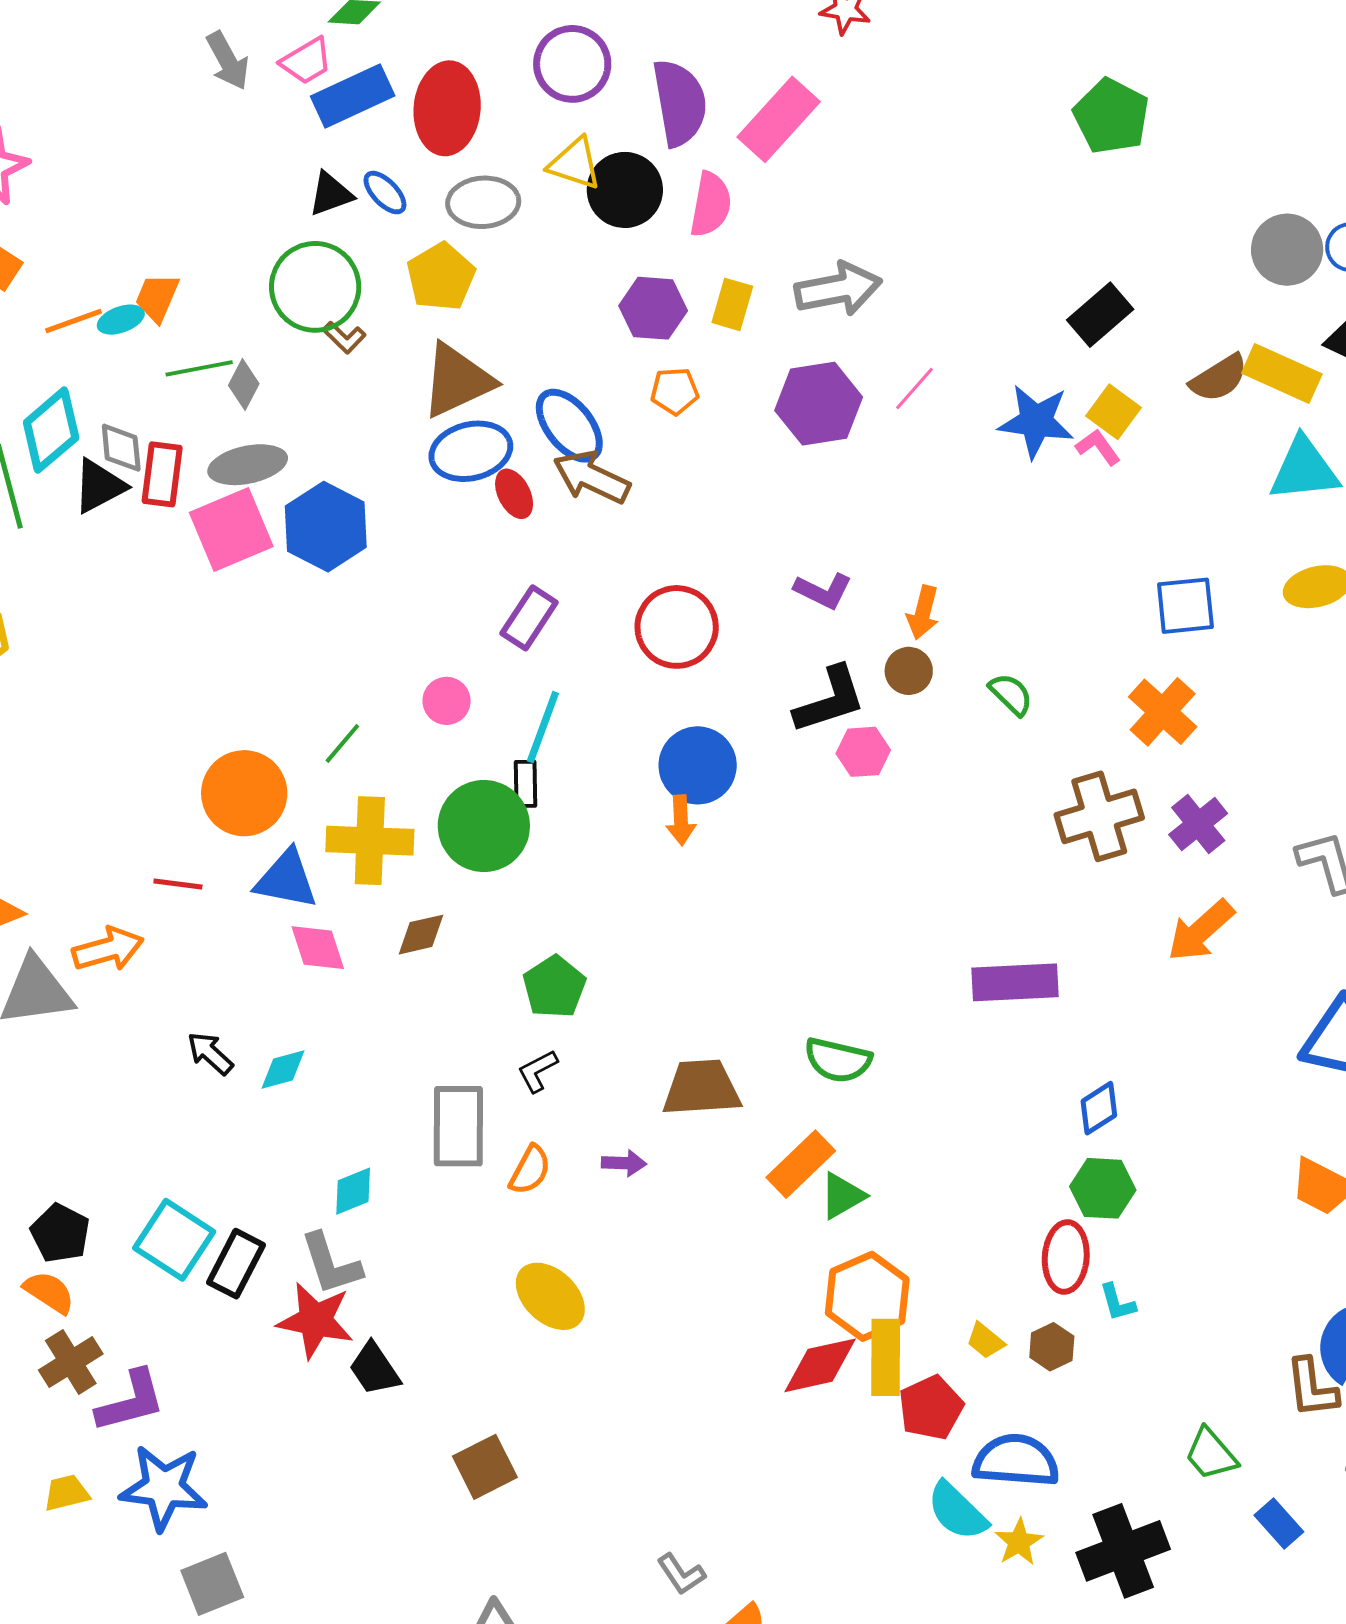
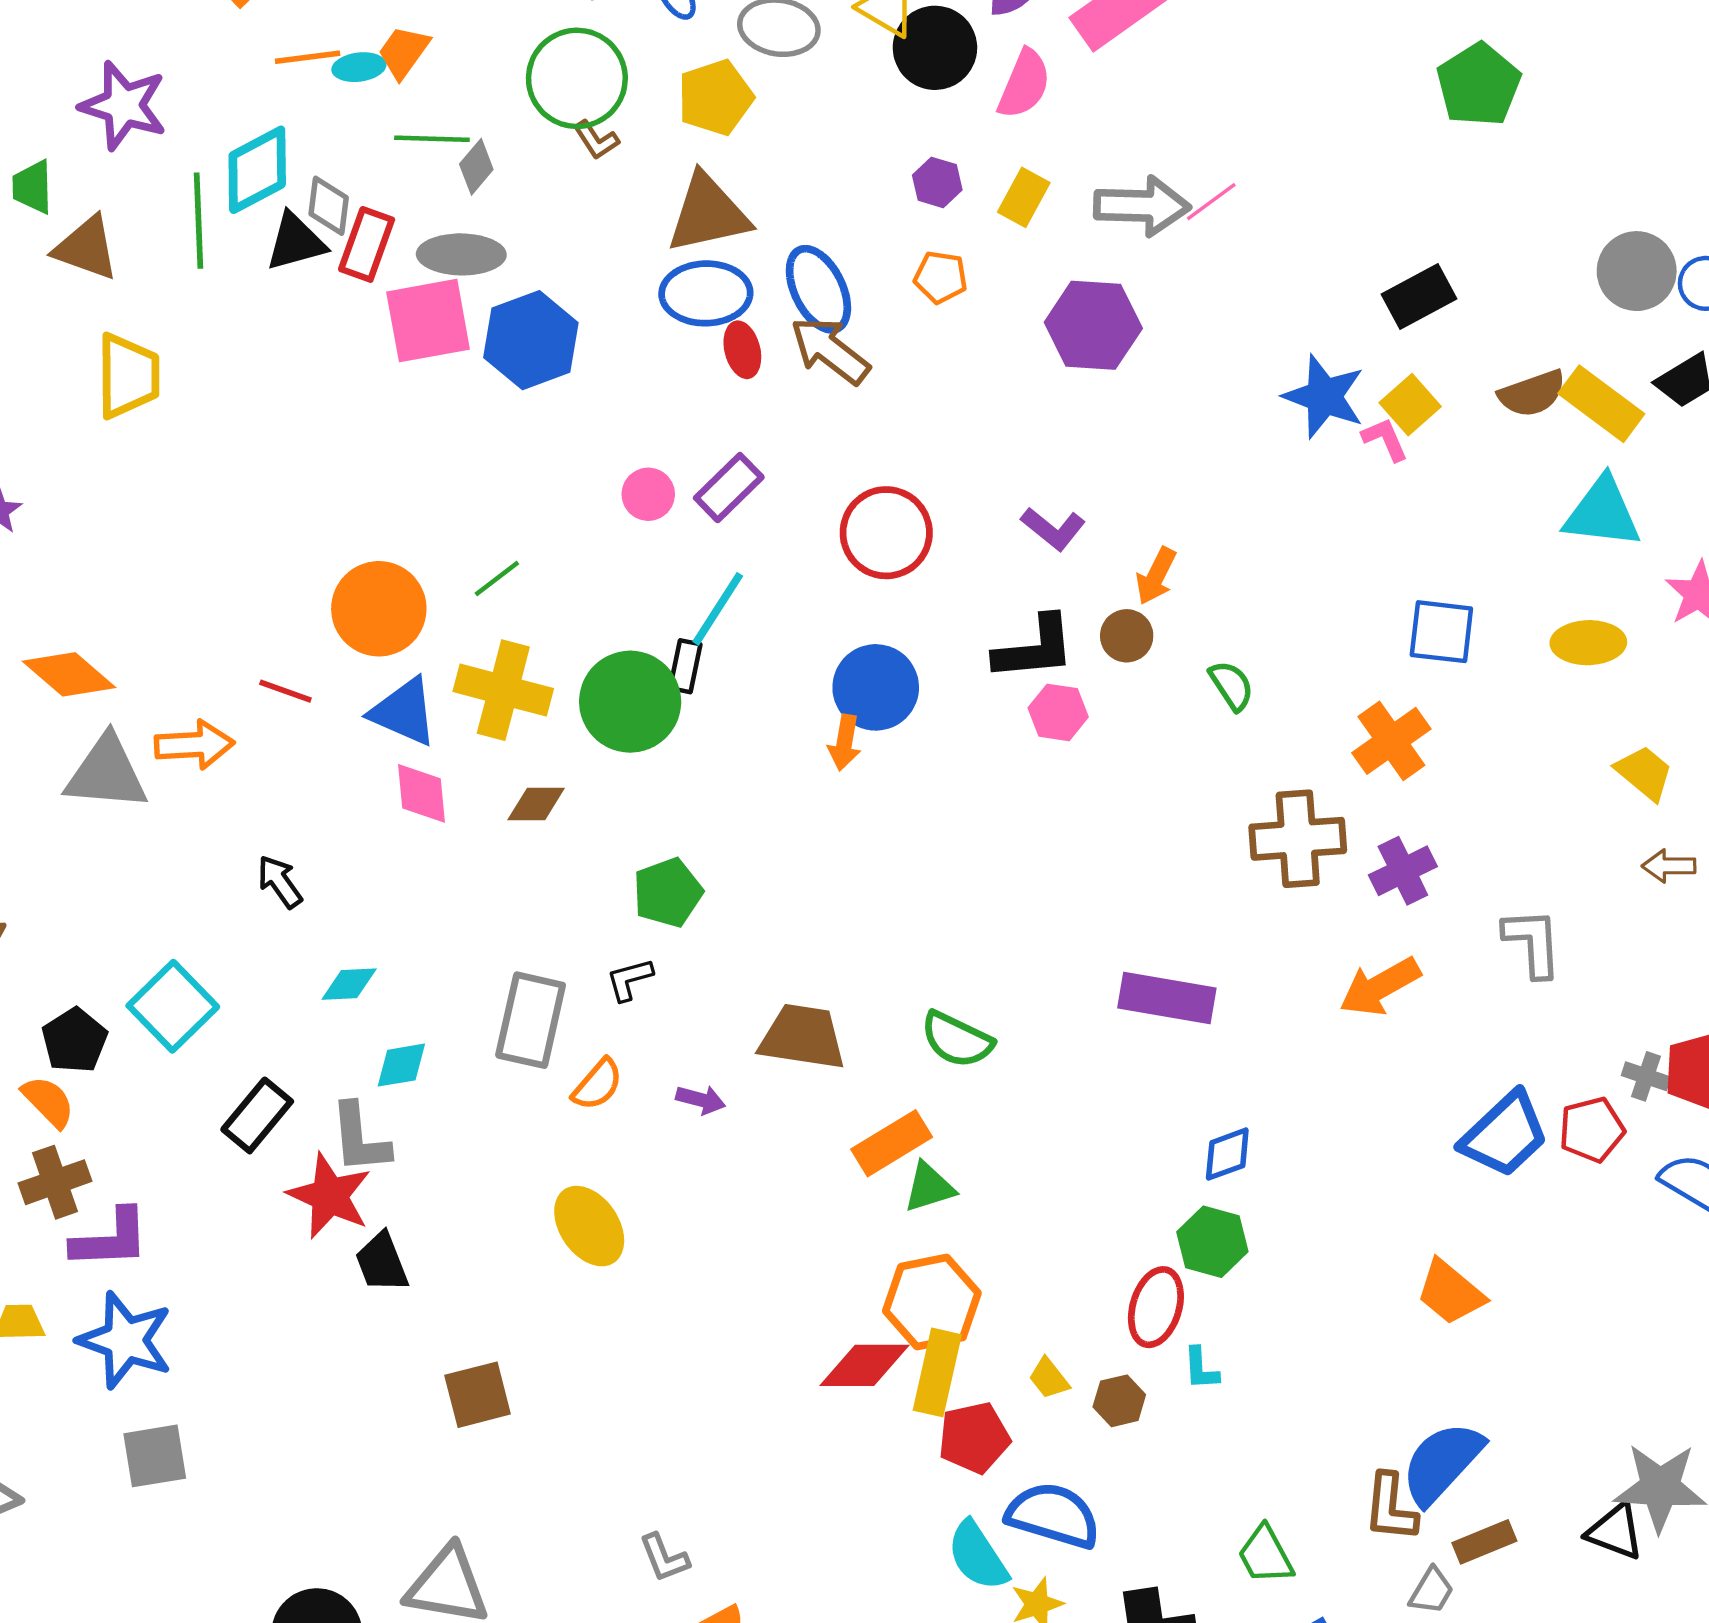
purple hexagon: (653, 308) -> (937, 182), size x0.7
pink line: (914, 388) -> (1211, 202), moved
pink circle: (447, 701) -> (648, 494), moved
cyan diamond: (283, 1069) -> (349, 984), moved
cyan square: (174, 1240) -> (173, 1006), moved

